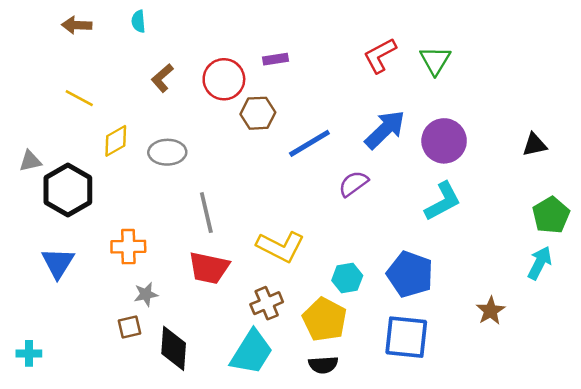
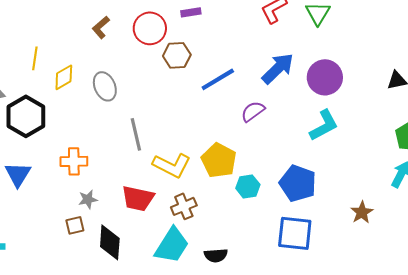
yellow line: (79, 98) -> (35, 58), moved, turned 70
gray ellipse: (167, 152) -> (105, 86), turned 68
yellow L-shape: (281, 247) -> (172, 165), moved
red trapezoid: (209, 268) -> (138, 198), moved
yellow pentagon: (325, 320) -> (219, 160), moved
black semicircle: (323, 365) -> (216, 255), moved

